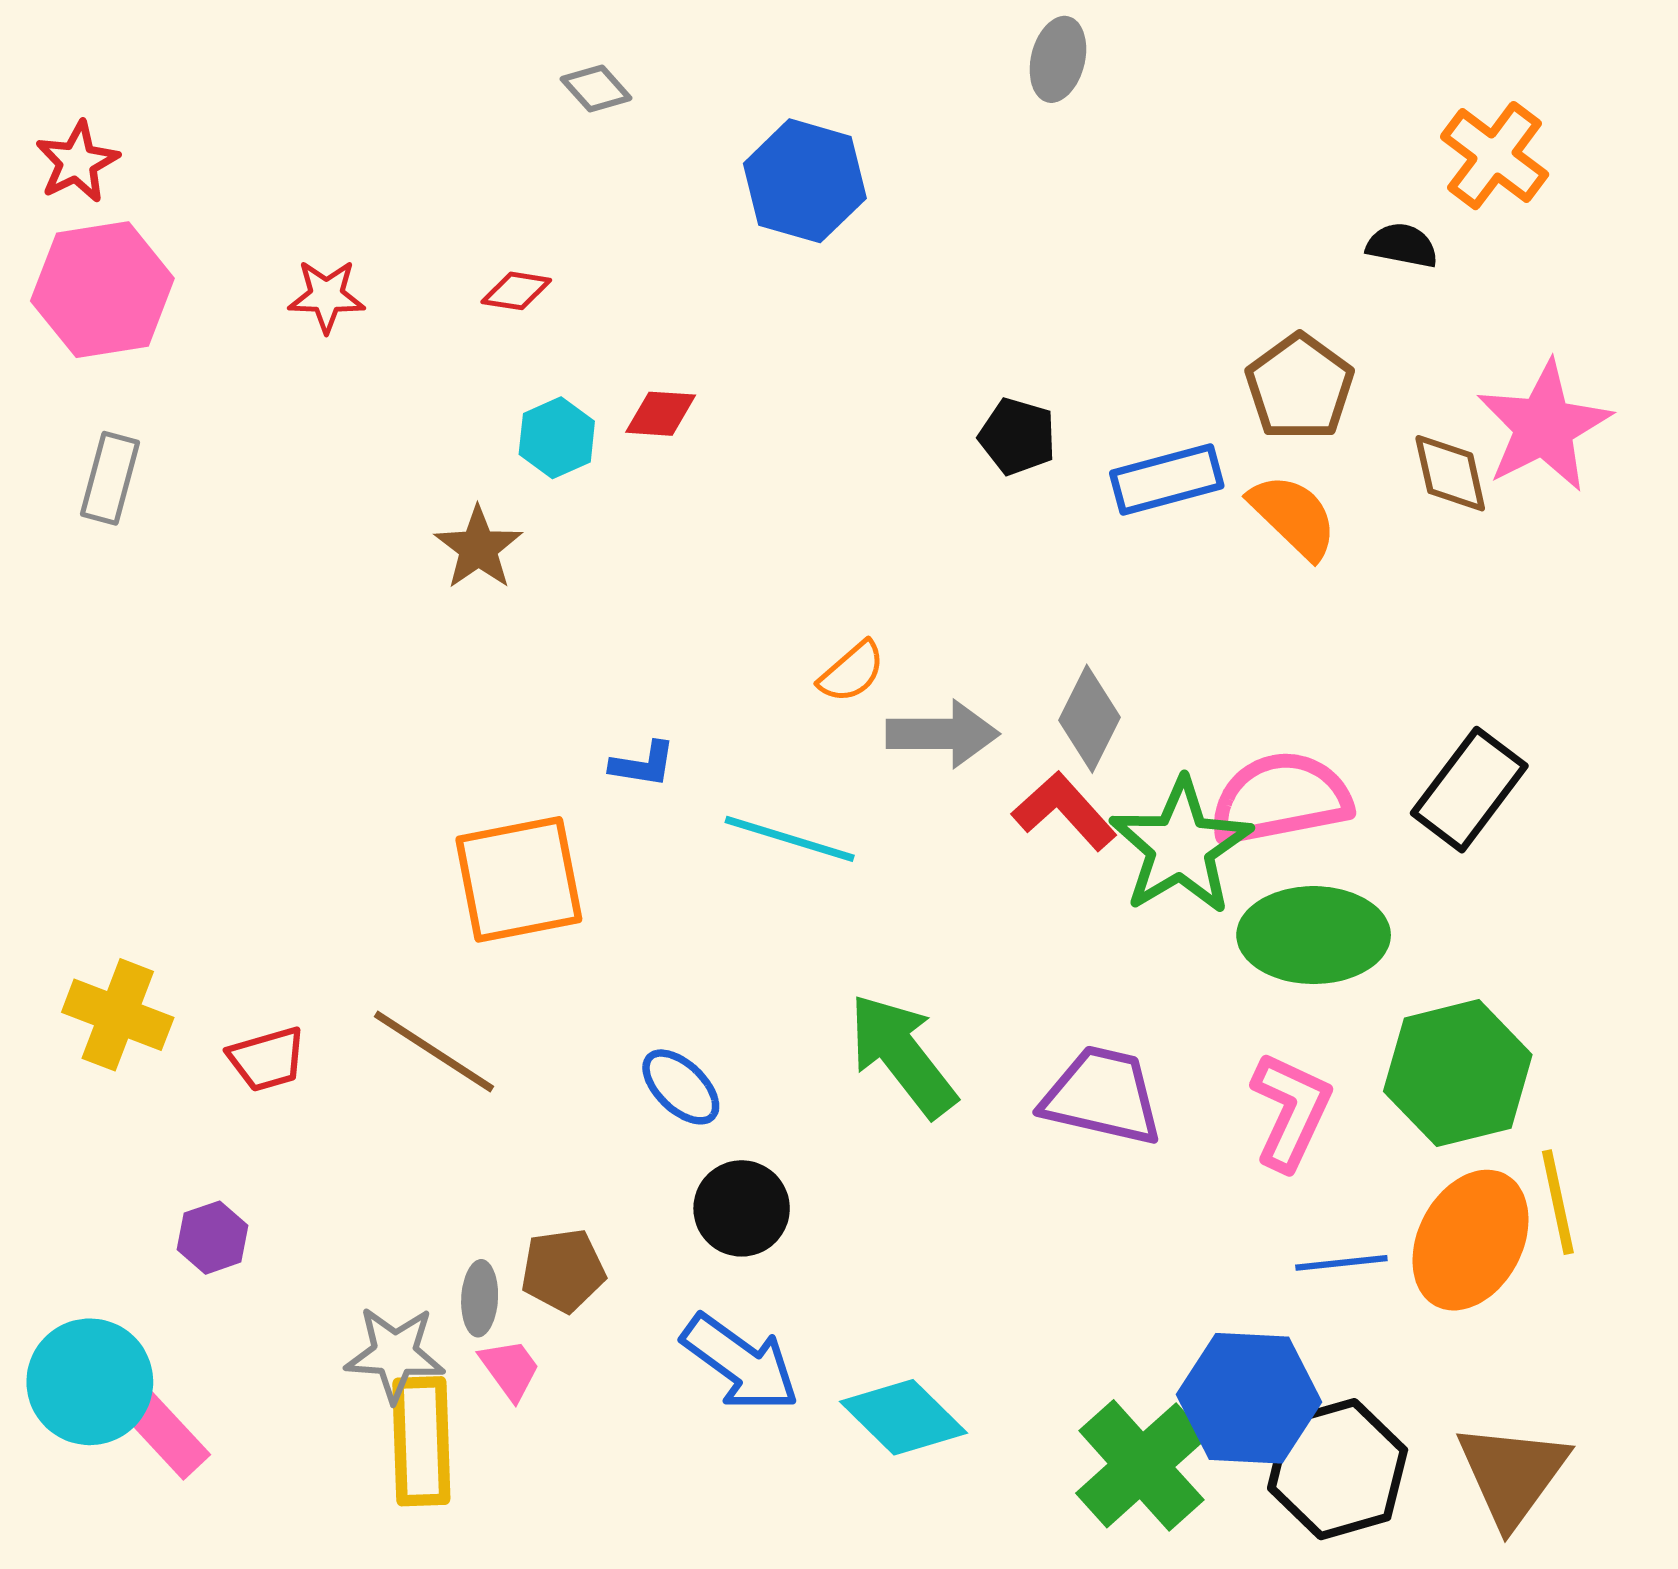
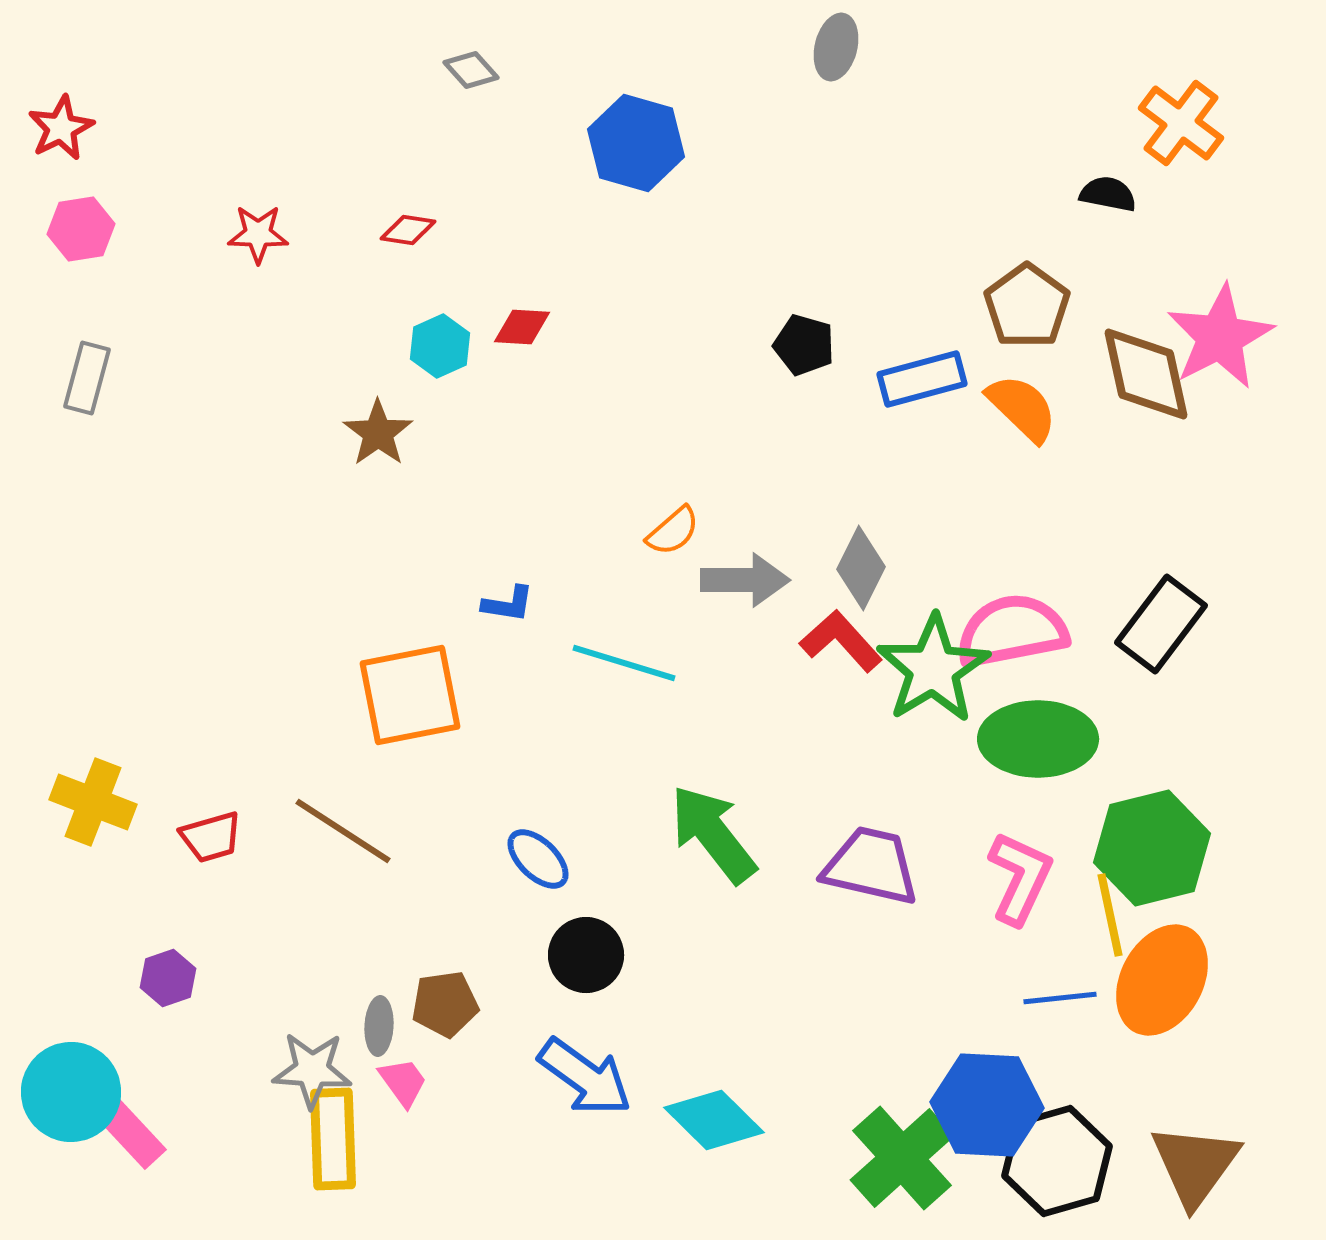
pink hexagon: (102, 290) -> (81, 229), size x0.6
brown diamond: (1450, 473) -> (1146, 374), size x1.5
yellow line: (1558, 1202) -> (1110, 915), moved

